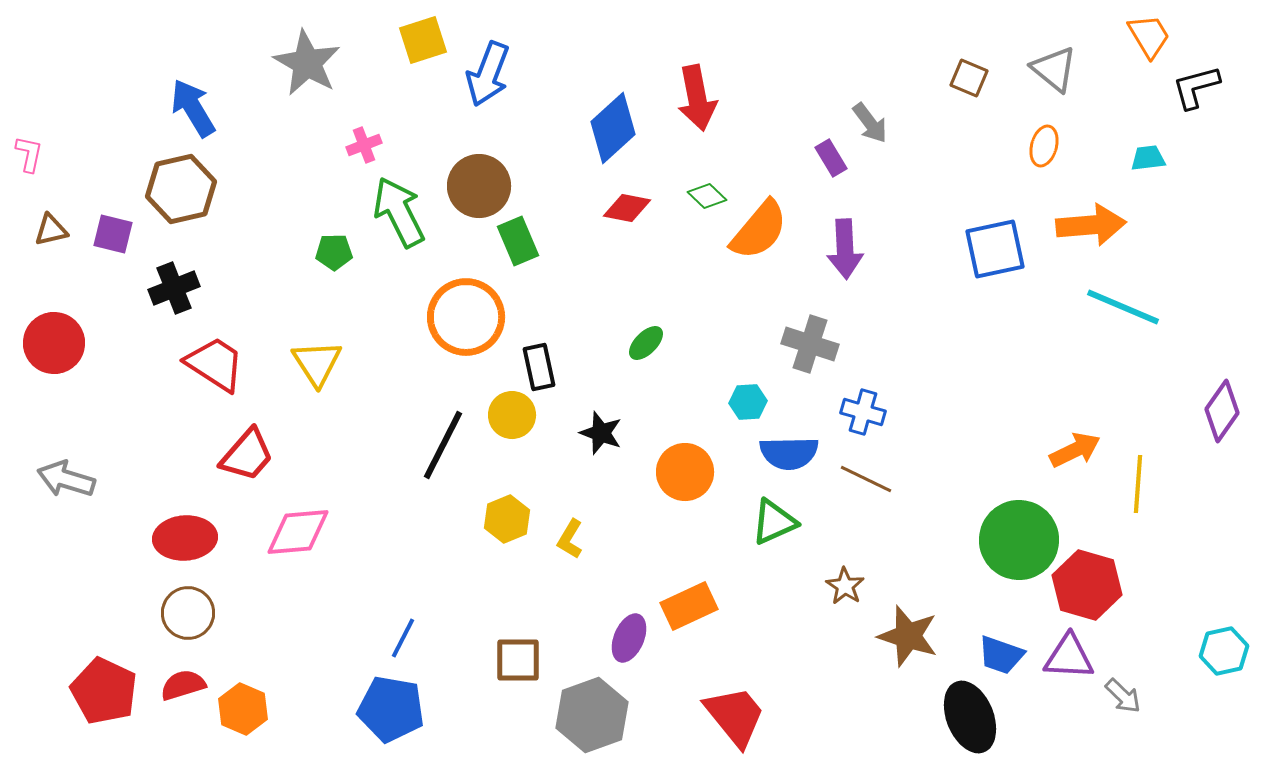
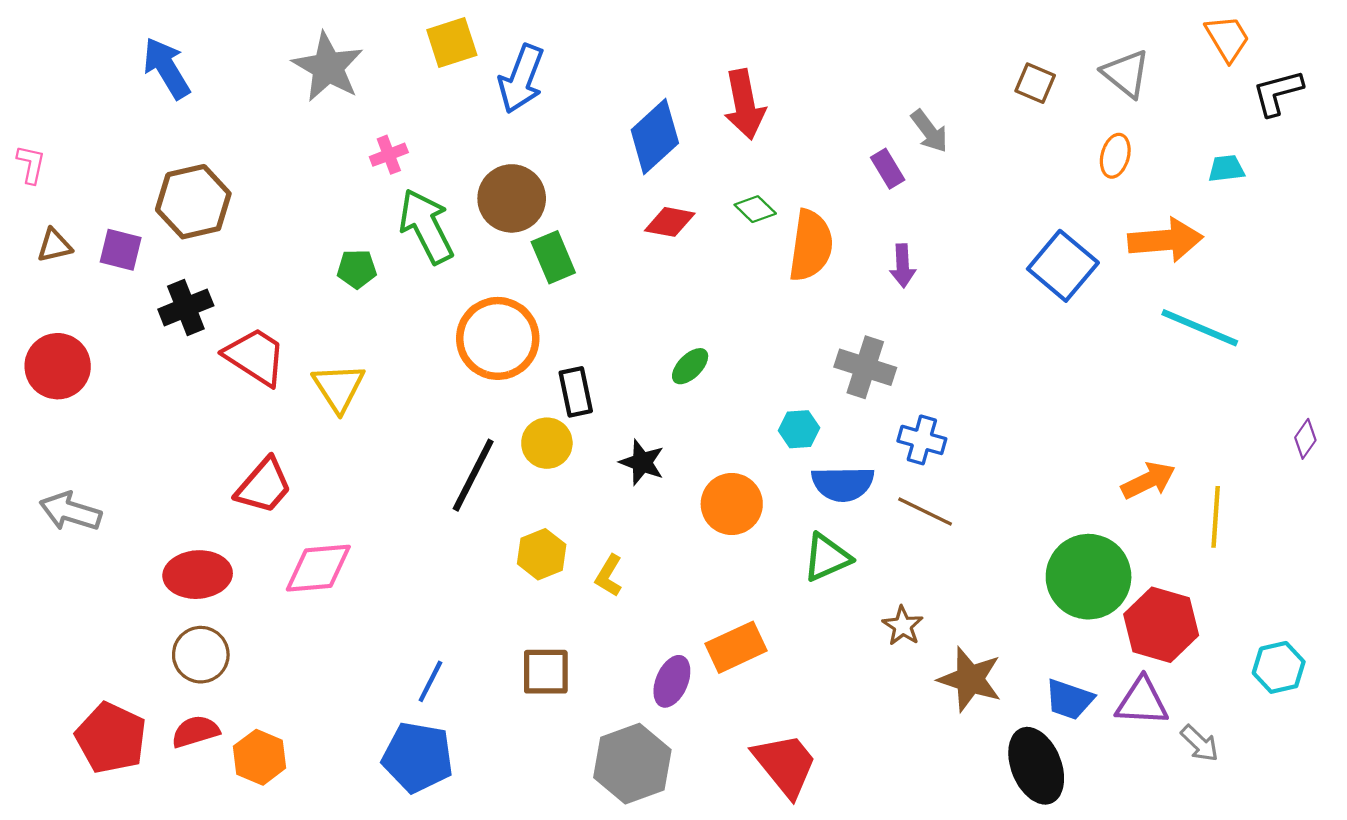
blue arrow: (193, 108) -> (167, 68), moved
orange semicircle: (759, 230) -> (811, 245), turned -32
purple arrow: (845, 249) -> (903, 266), size x0.7
blue square: (995, 249) -> (1063, 266), turned -38
red trapezoid: (215, 364) -> (255, 357), moved
purple diamond: (1222, 411) -> (1305, 439), size x0.6
cyan hexagon: (1224, 651) -> (1279, 667), moved
brown square: (518, 660) -> (546, 672), moved

